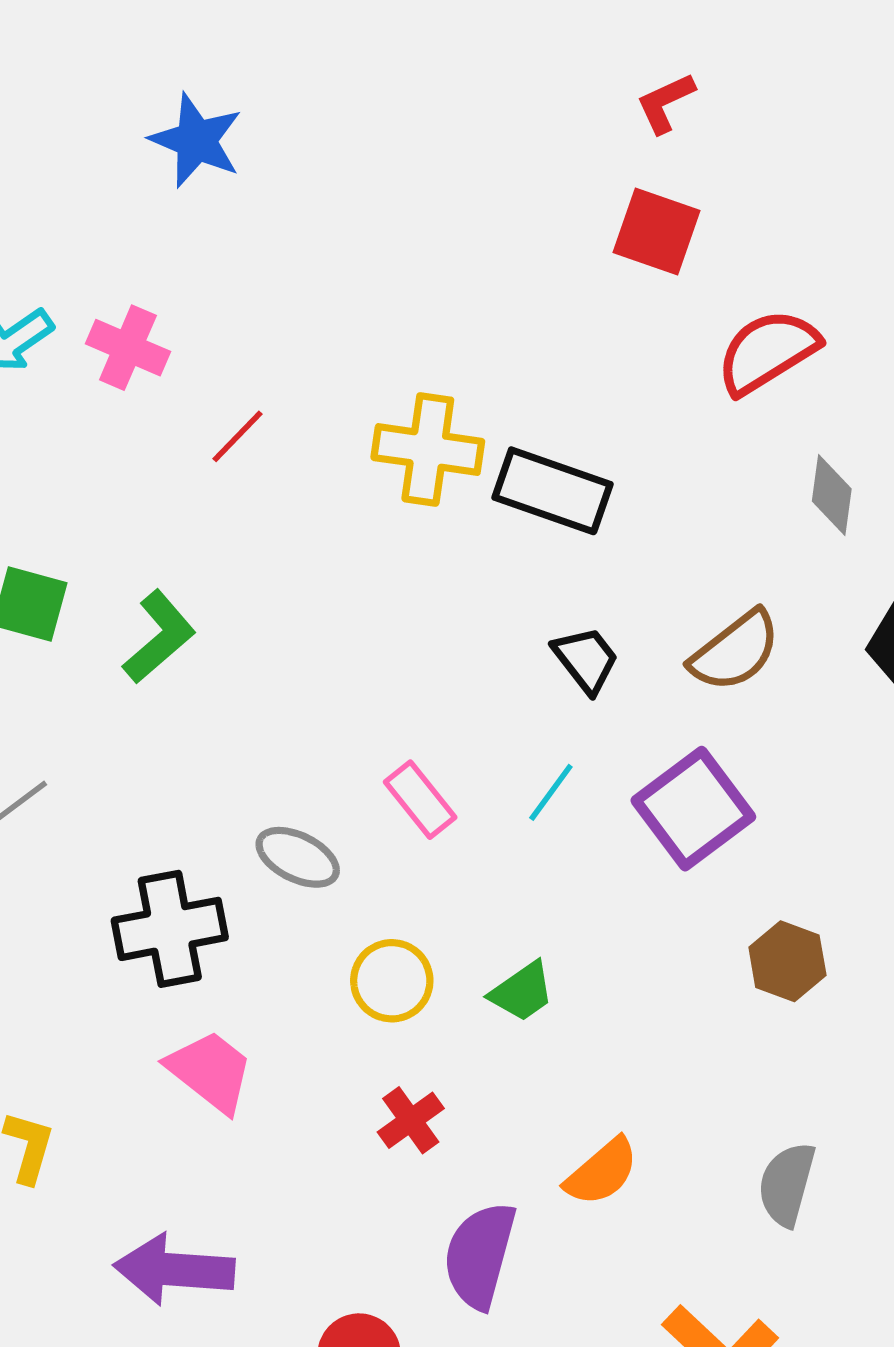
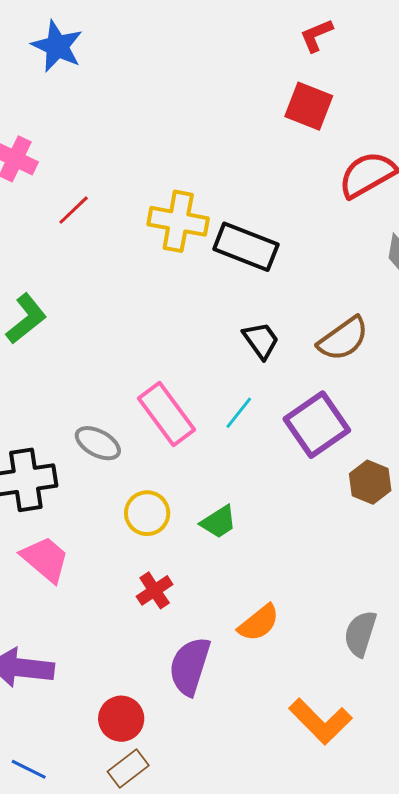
pink rectangle: (420, 800) -> (167, 414), size x1.5
brown hexagon: (787, 961) -> (370, 482), moved

